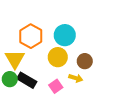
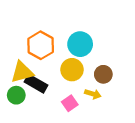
yellow triangle: (15, 59) -> (22, 72), turned 45
black rectangle: (27, 80) -> (36, 84), moved

